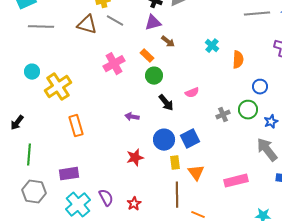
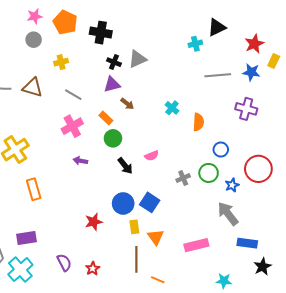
gray line: (115, 21) -> (73, 95), moved
brown triangle: (87, 25) -> (33, 87), moved
purple arrow: (132, 117) -> (80, 161), moved
blue square: (190, 139) -> (150, 202), turned -30
cyan cross: (78, 205) -> (20, 270), moved

